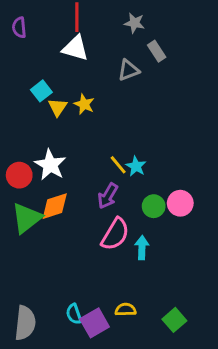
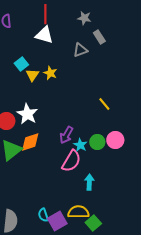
yellow line: (118, 165) -> (104, 104), moved
cyan star: (136, 166) -> (80, 145), moved
cyan arrow: (142, 248) -> (89, 182), moved
yellow semicircle: (126, 310) -> (78, 212), size x1.5
green square: (174, 320) -> (93, 223), moved

